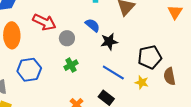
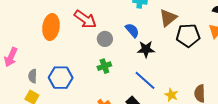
black pentagon: (150, 57) -> (188, 35), moved
blue hexagon: (29, 70) -> (61, 78), moved

